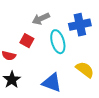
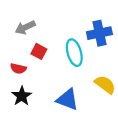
gray arrow: (41, 19) -> (25, 27), moved

